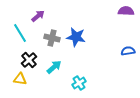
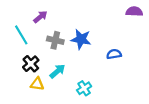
blue semicircle: (128, 51) -> (114, 54), moved
yellow triangle: (20, 79) -> (37, 84), moved

